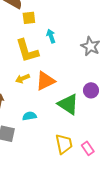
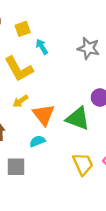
yellow square: (29, 18) -> (23, 29), moved
orange triangle: (45, 81) -> (44, 115), moved, turned -30

